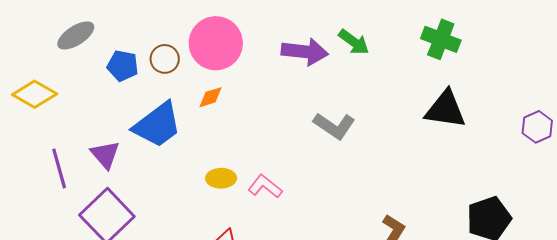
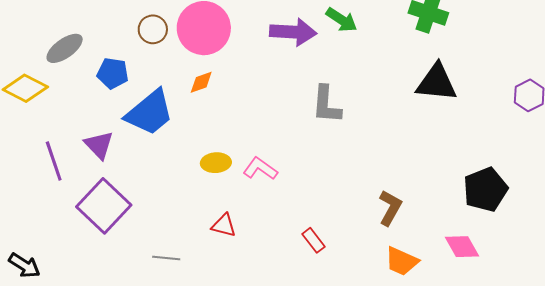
gray ellipse: (76, 35) -> (65, 48), moved
brown circle: (165, 59) -> (153, 29), moved
blue pentagon: (123, 66) -> (113, 73), moved
gray L-shape: (334, 126) -> (326, 105), turned 63

